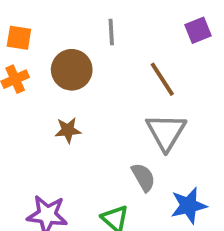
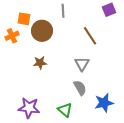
orange square: (19, 38) -> (24, 19), moved
gray triangle: (166, 132) -> (82, 64), moved, size x0.7

